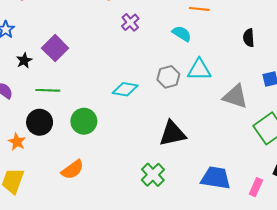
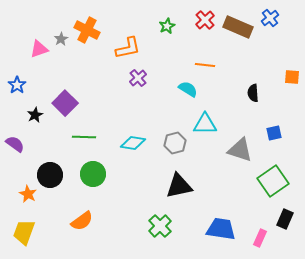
gray hexagon: (168, 77) -> (175, 143), moved
green line: (48, 90) -> (84, 137), moved

